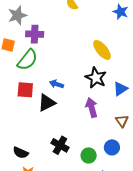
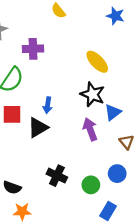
purple cross: (35, 34) -> (33, 49), moved
blue arrow: (57, 84) -> (48, 105), turned -96
blue triangle: (120, 89) -> (113, 112), moved

